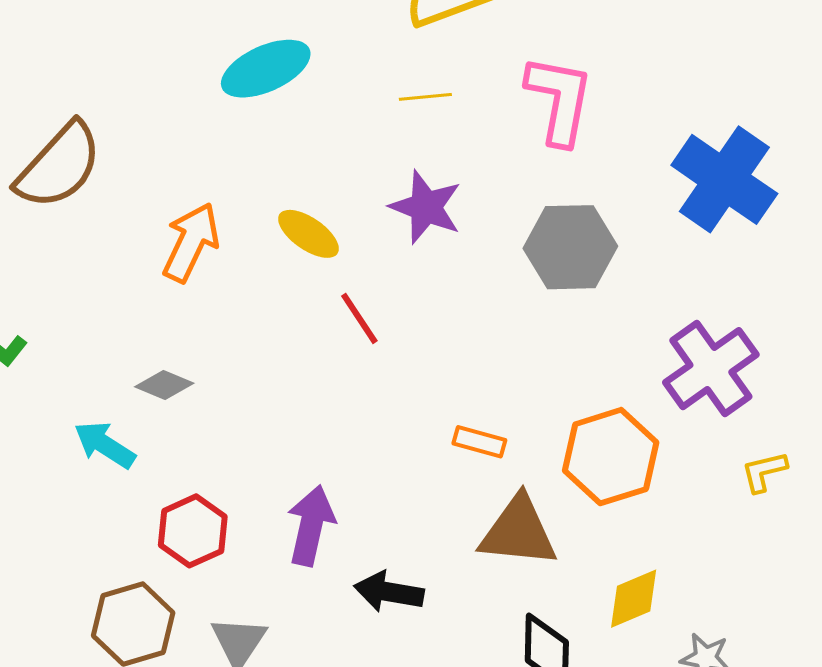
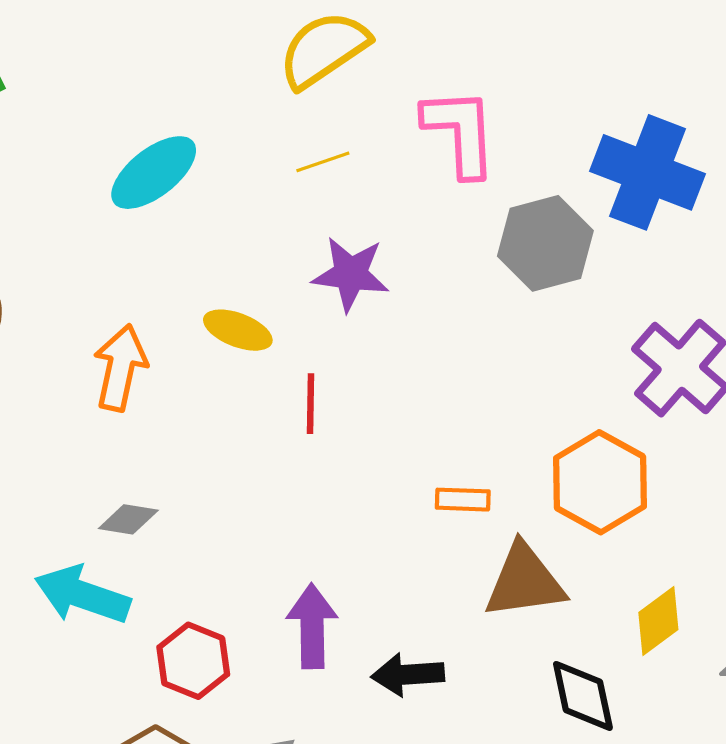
gray hexagon: (570, 247) -> (545, 243), moved
red line: (359, 318) -> (310, 404), turned 48
cyan arrow: (105, 445) -> (82, 595), size x1.4

